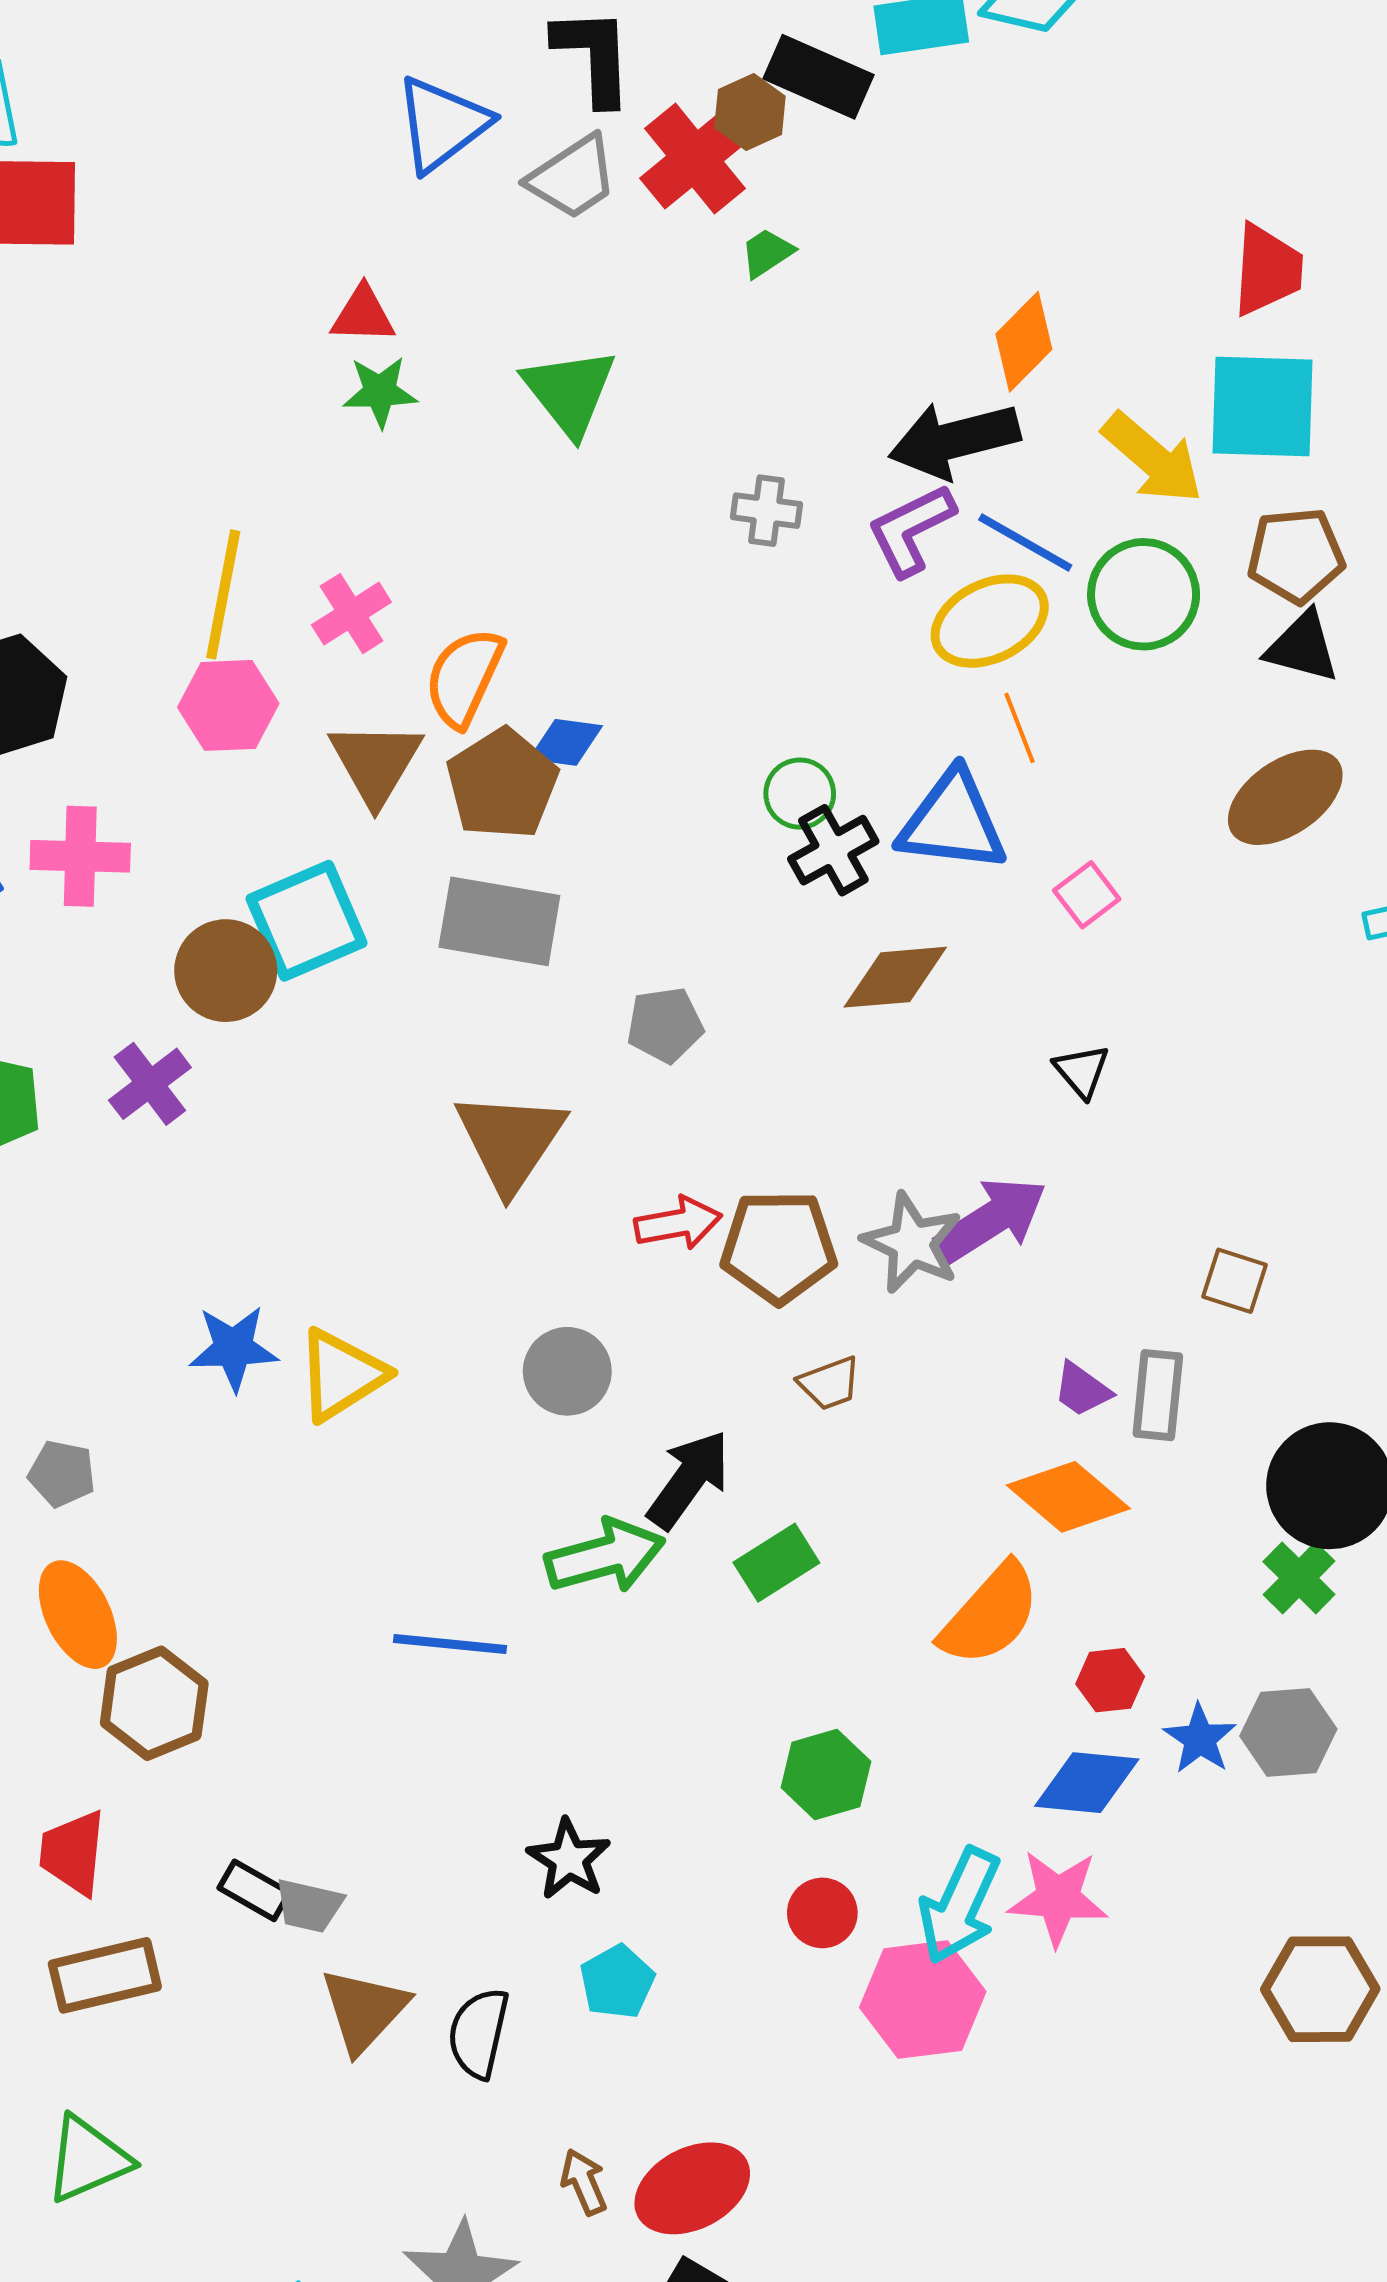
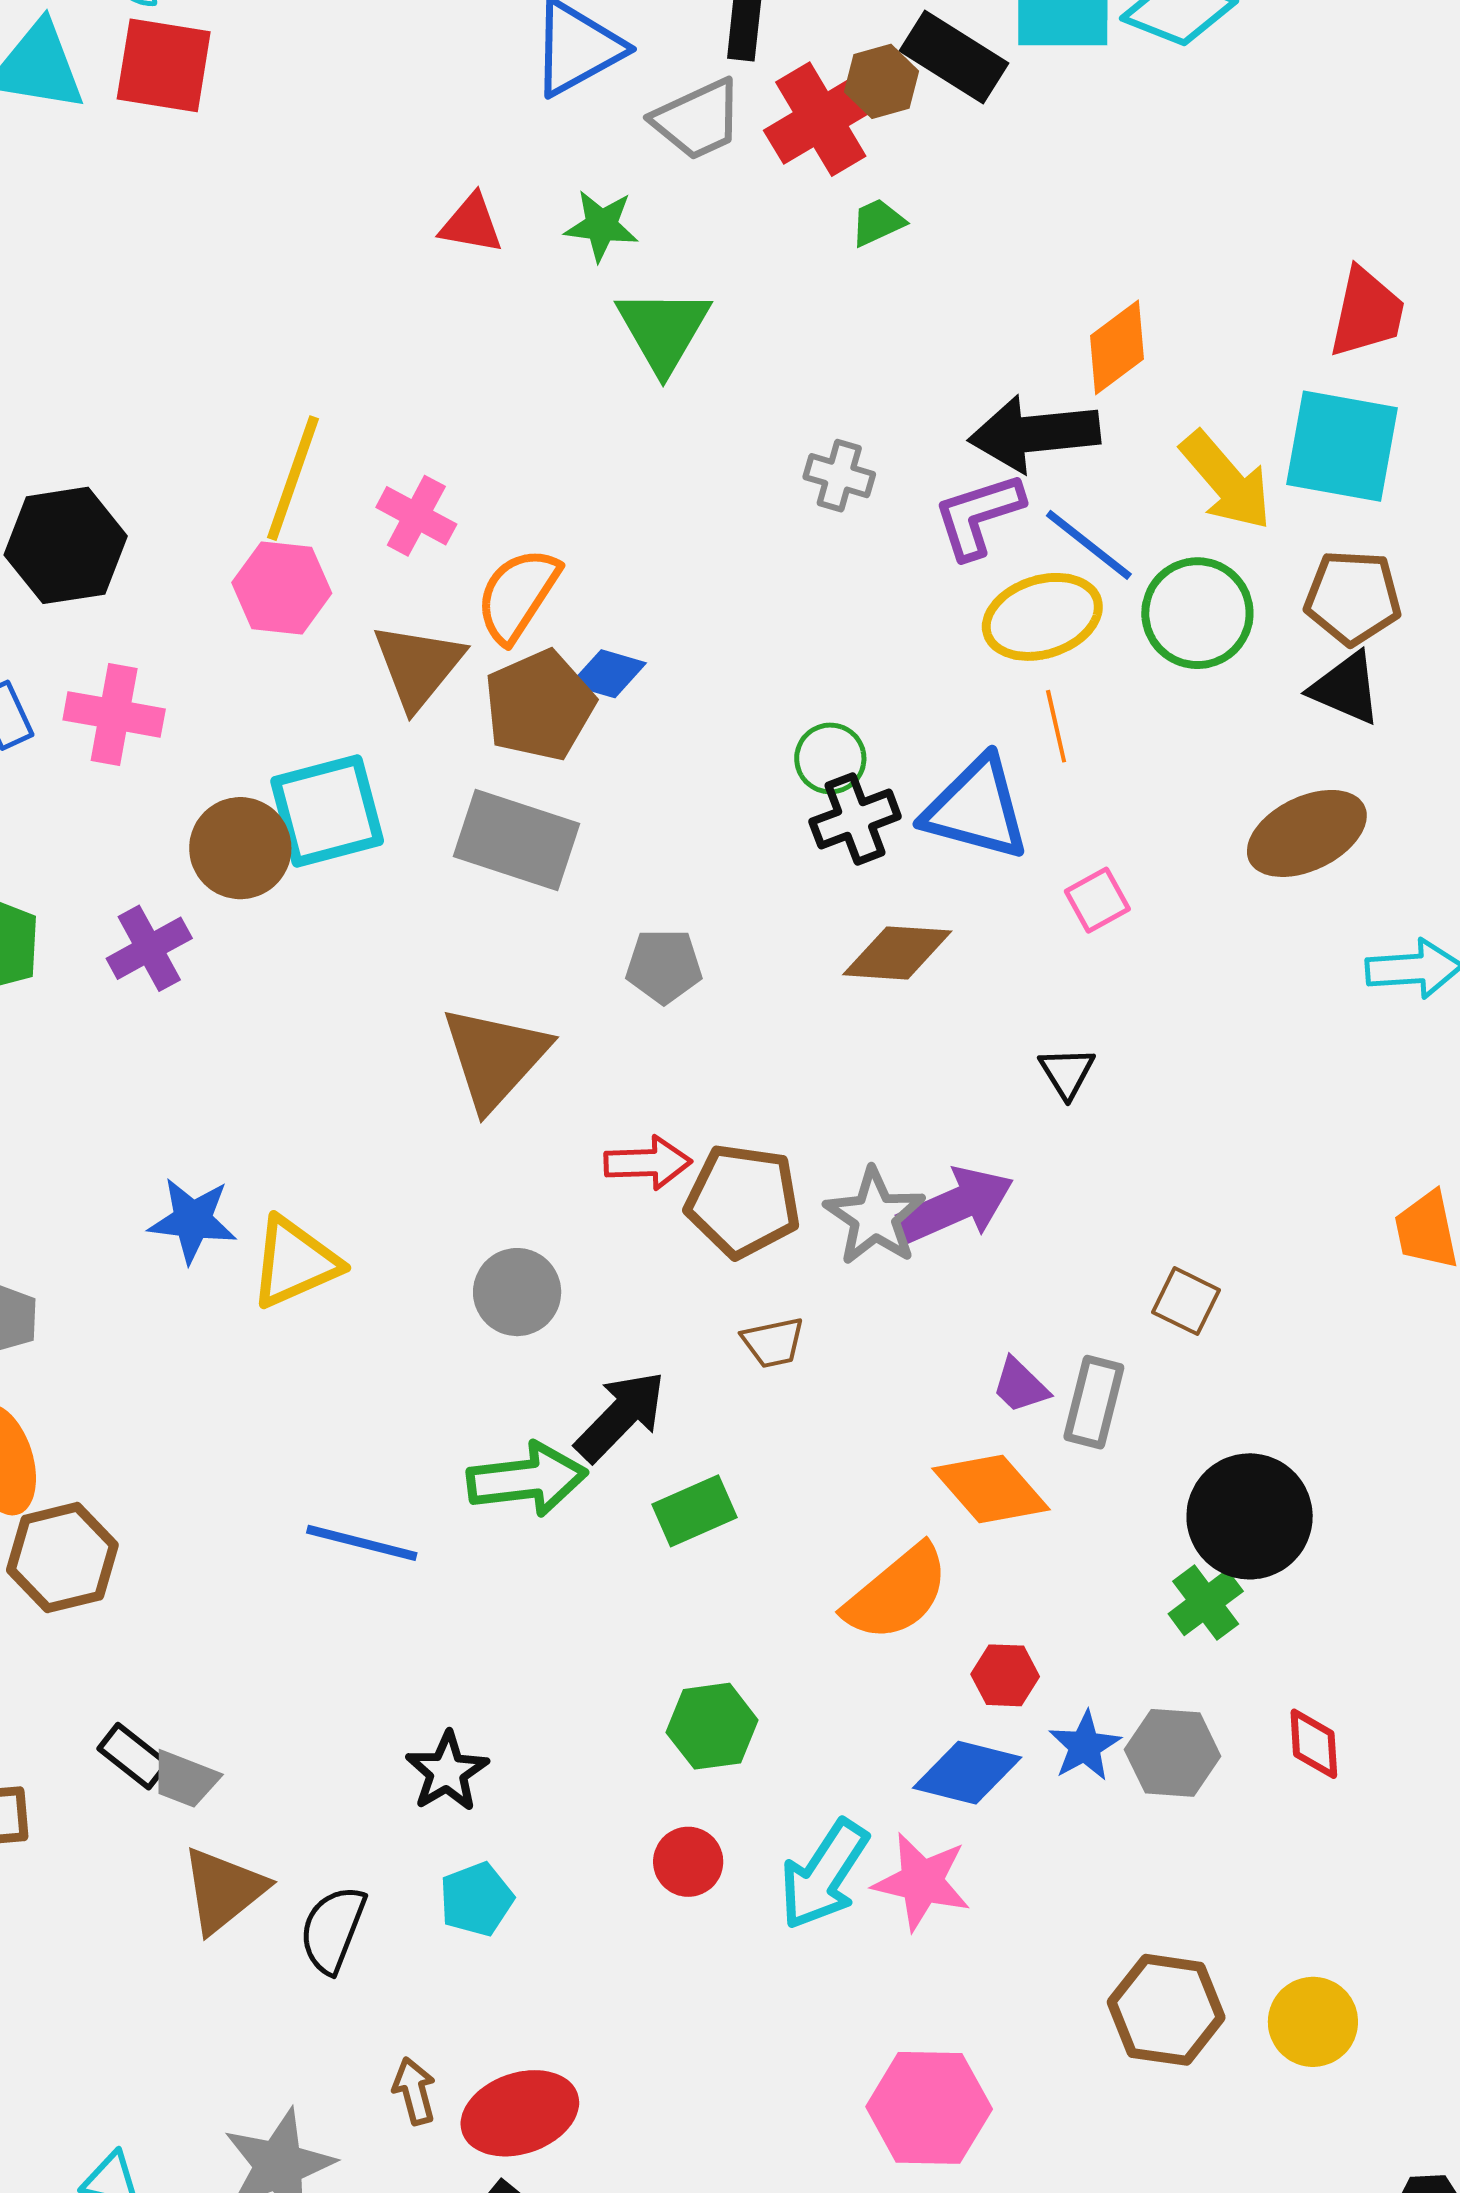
green star: (380, 392) -> (601, 226), moved
pink cross: (351, 614) -> (416, 516), turned -38
pink hexagon: (923, 2000) -> (929, 2108), moved

